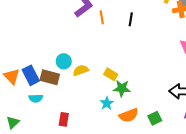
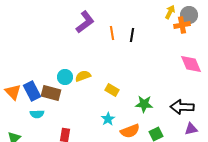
orange line: (102, 17) -> (112, 33), moved
yellow semicircle: (81, 70) -> (83, 76), moved
green star: (122, 88) -> (144, 104), moved

